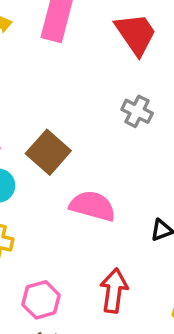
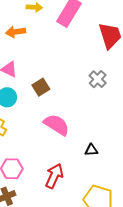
brown square: (48, 152) -> (41, 87), size x0.7

